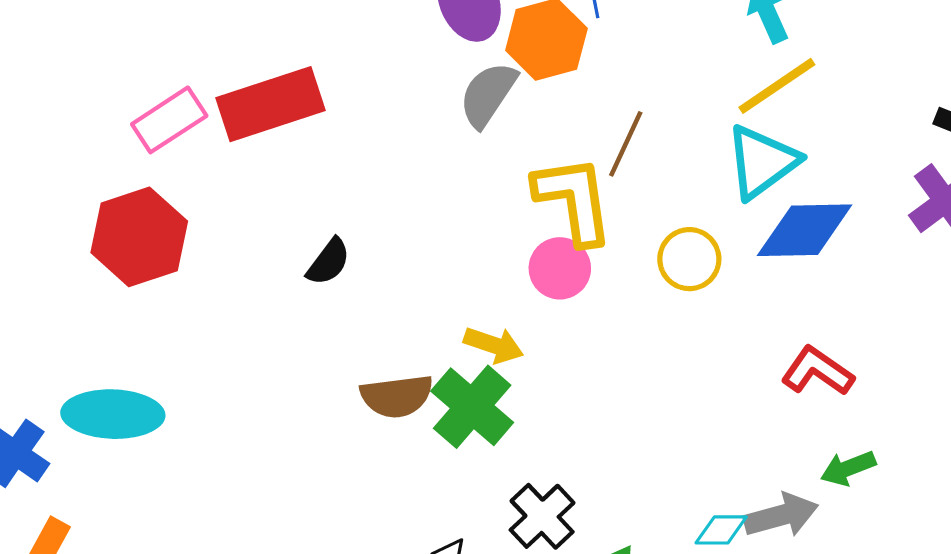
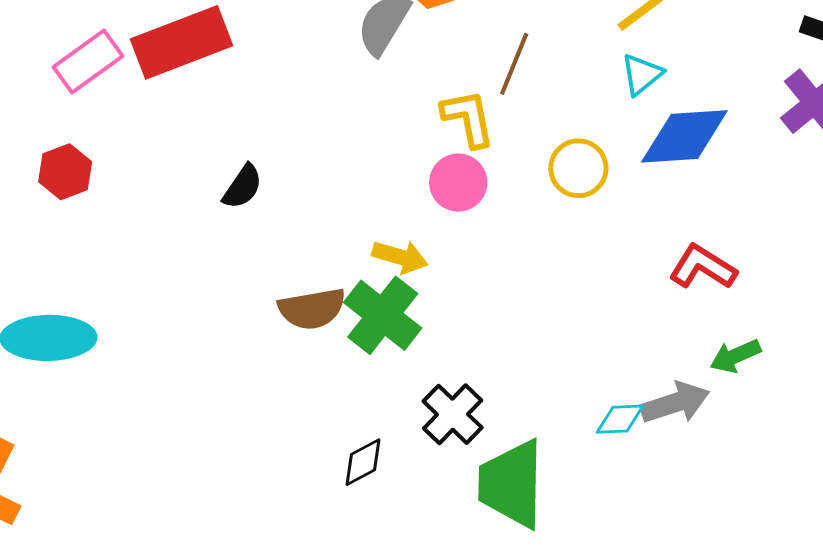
cyan triangle: (762, 162) -> (642, 74), size x0.6
yellow L-shape: (574, 200) -> (468, 118), size x0.7
red hexagon: (139, 237) -> (65, 172), size x0.6

